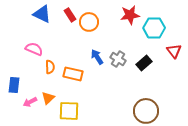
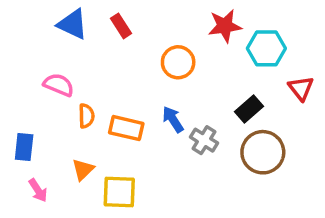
orange circle: (89, 22) -> (178, 62), moved
blue arrow: (97, 57) -> (173, 119), moved
gray cross: (118, 59) -> (204, 140), moved
pink arrow: (30, 102) -> (38, 190), moved, turned -96
brown circle: (146, 111) -> (263, 152), moved

